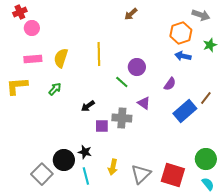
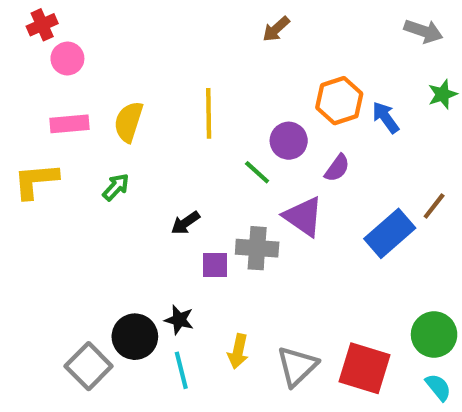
orange hexagon: (181, 33) -> (339, 101), moved
blue arrow: (183, 56) -> (386, 118), turned 42
purple semicircle: (170, 84) -> (337, 168), moved
purple triangle: (144, 103) -> (303, 217), size x1.5

